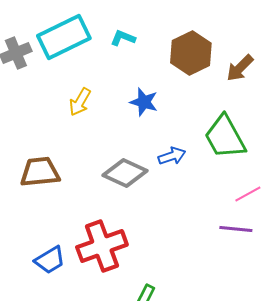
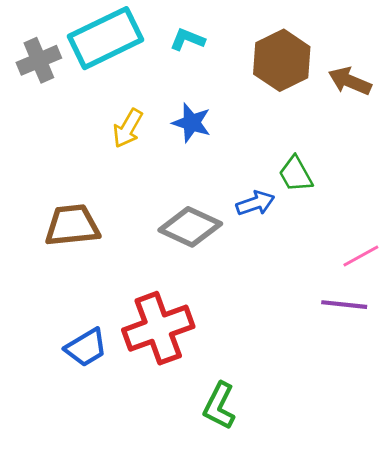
brown arrow: (240, 68) -> (350, 81), turned 68
blue star: (144, 102) -> (192, 123), moved
green trapezoid: (225, 137) -> (296, 174), moved, size x0.6

